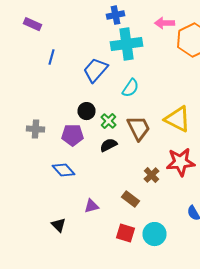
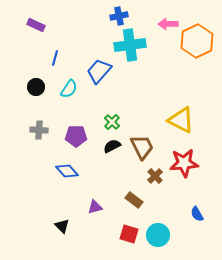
cyan semicircle: (130, 88) -> (69, 89), moved
black circle: (86, 111) -> (36, 87), moved
brown trapezoid: (138, 128) -> (142, 147), moved

